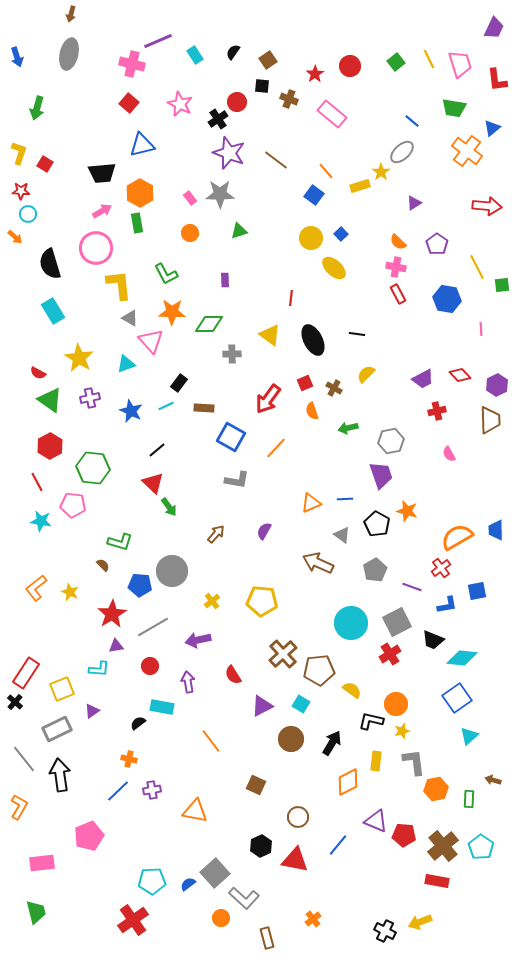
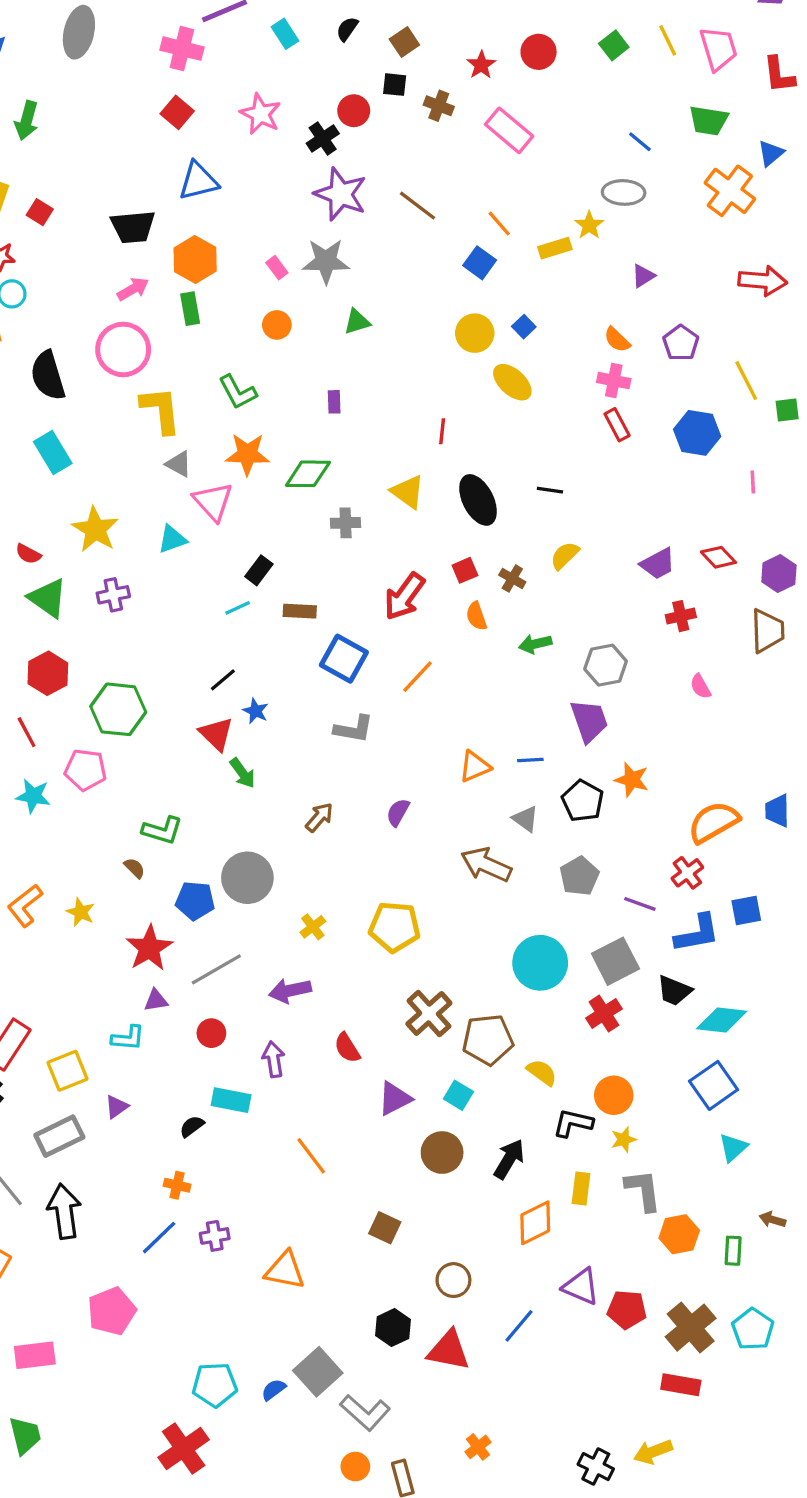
gray ellipse: (402, 152) -> (624, 192), turned 45
blue star: (131, 411) -> (256, 711), moved, size x0.7
blue L-shape: (447, 605) -> (697, 933), size x1.4
orange circle: (221, 918) -> (355, 1467), moved

